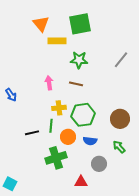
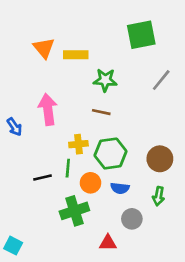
orange triangle: (41, 24) -> (44, 48), moved
green square: (80, 24) -> (141, 35), moved
pink arrow: (49, 83) -> (48, 109), moved, size x1.6
green arrow: (119, 147) -> (159, 196), turned -128

